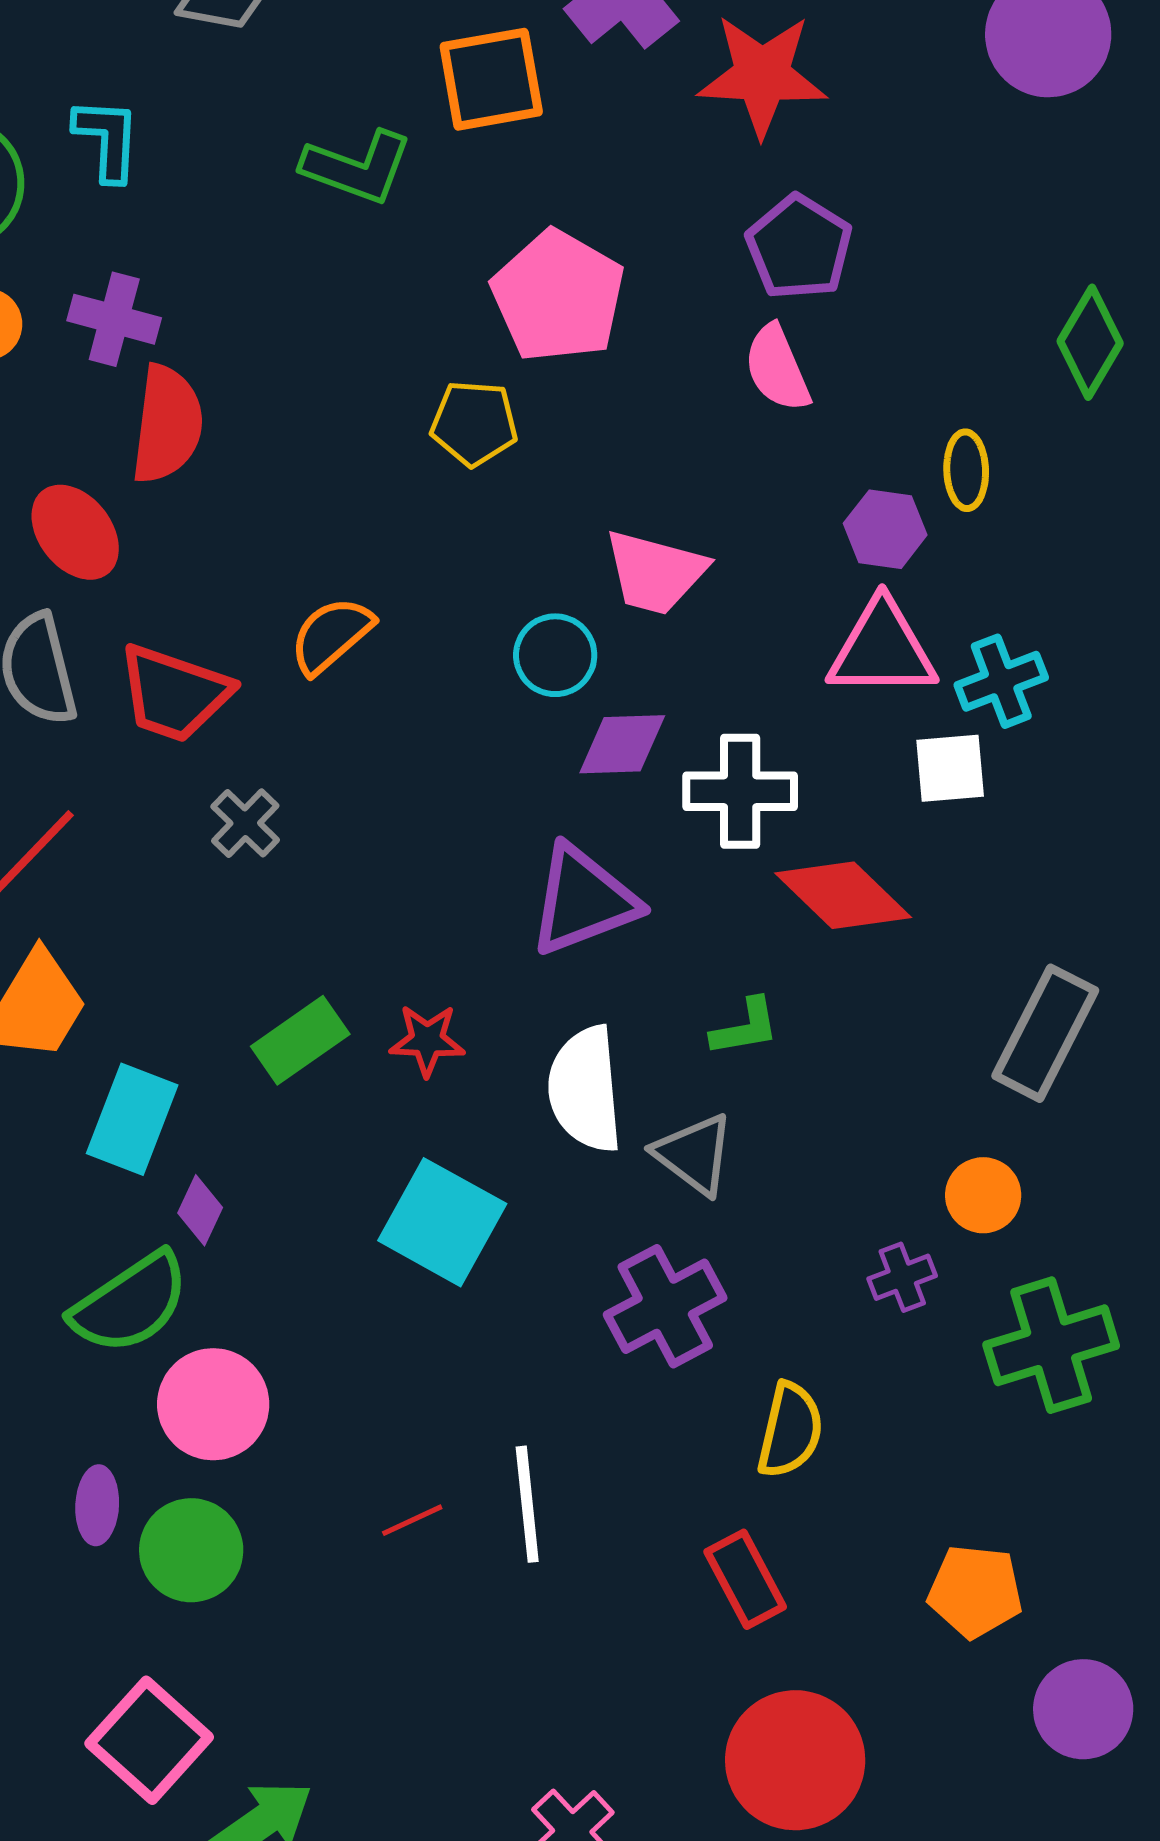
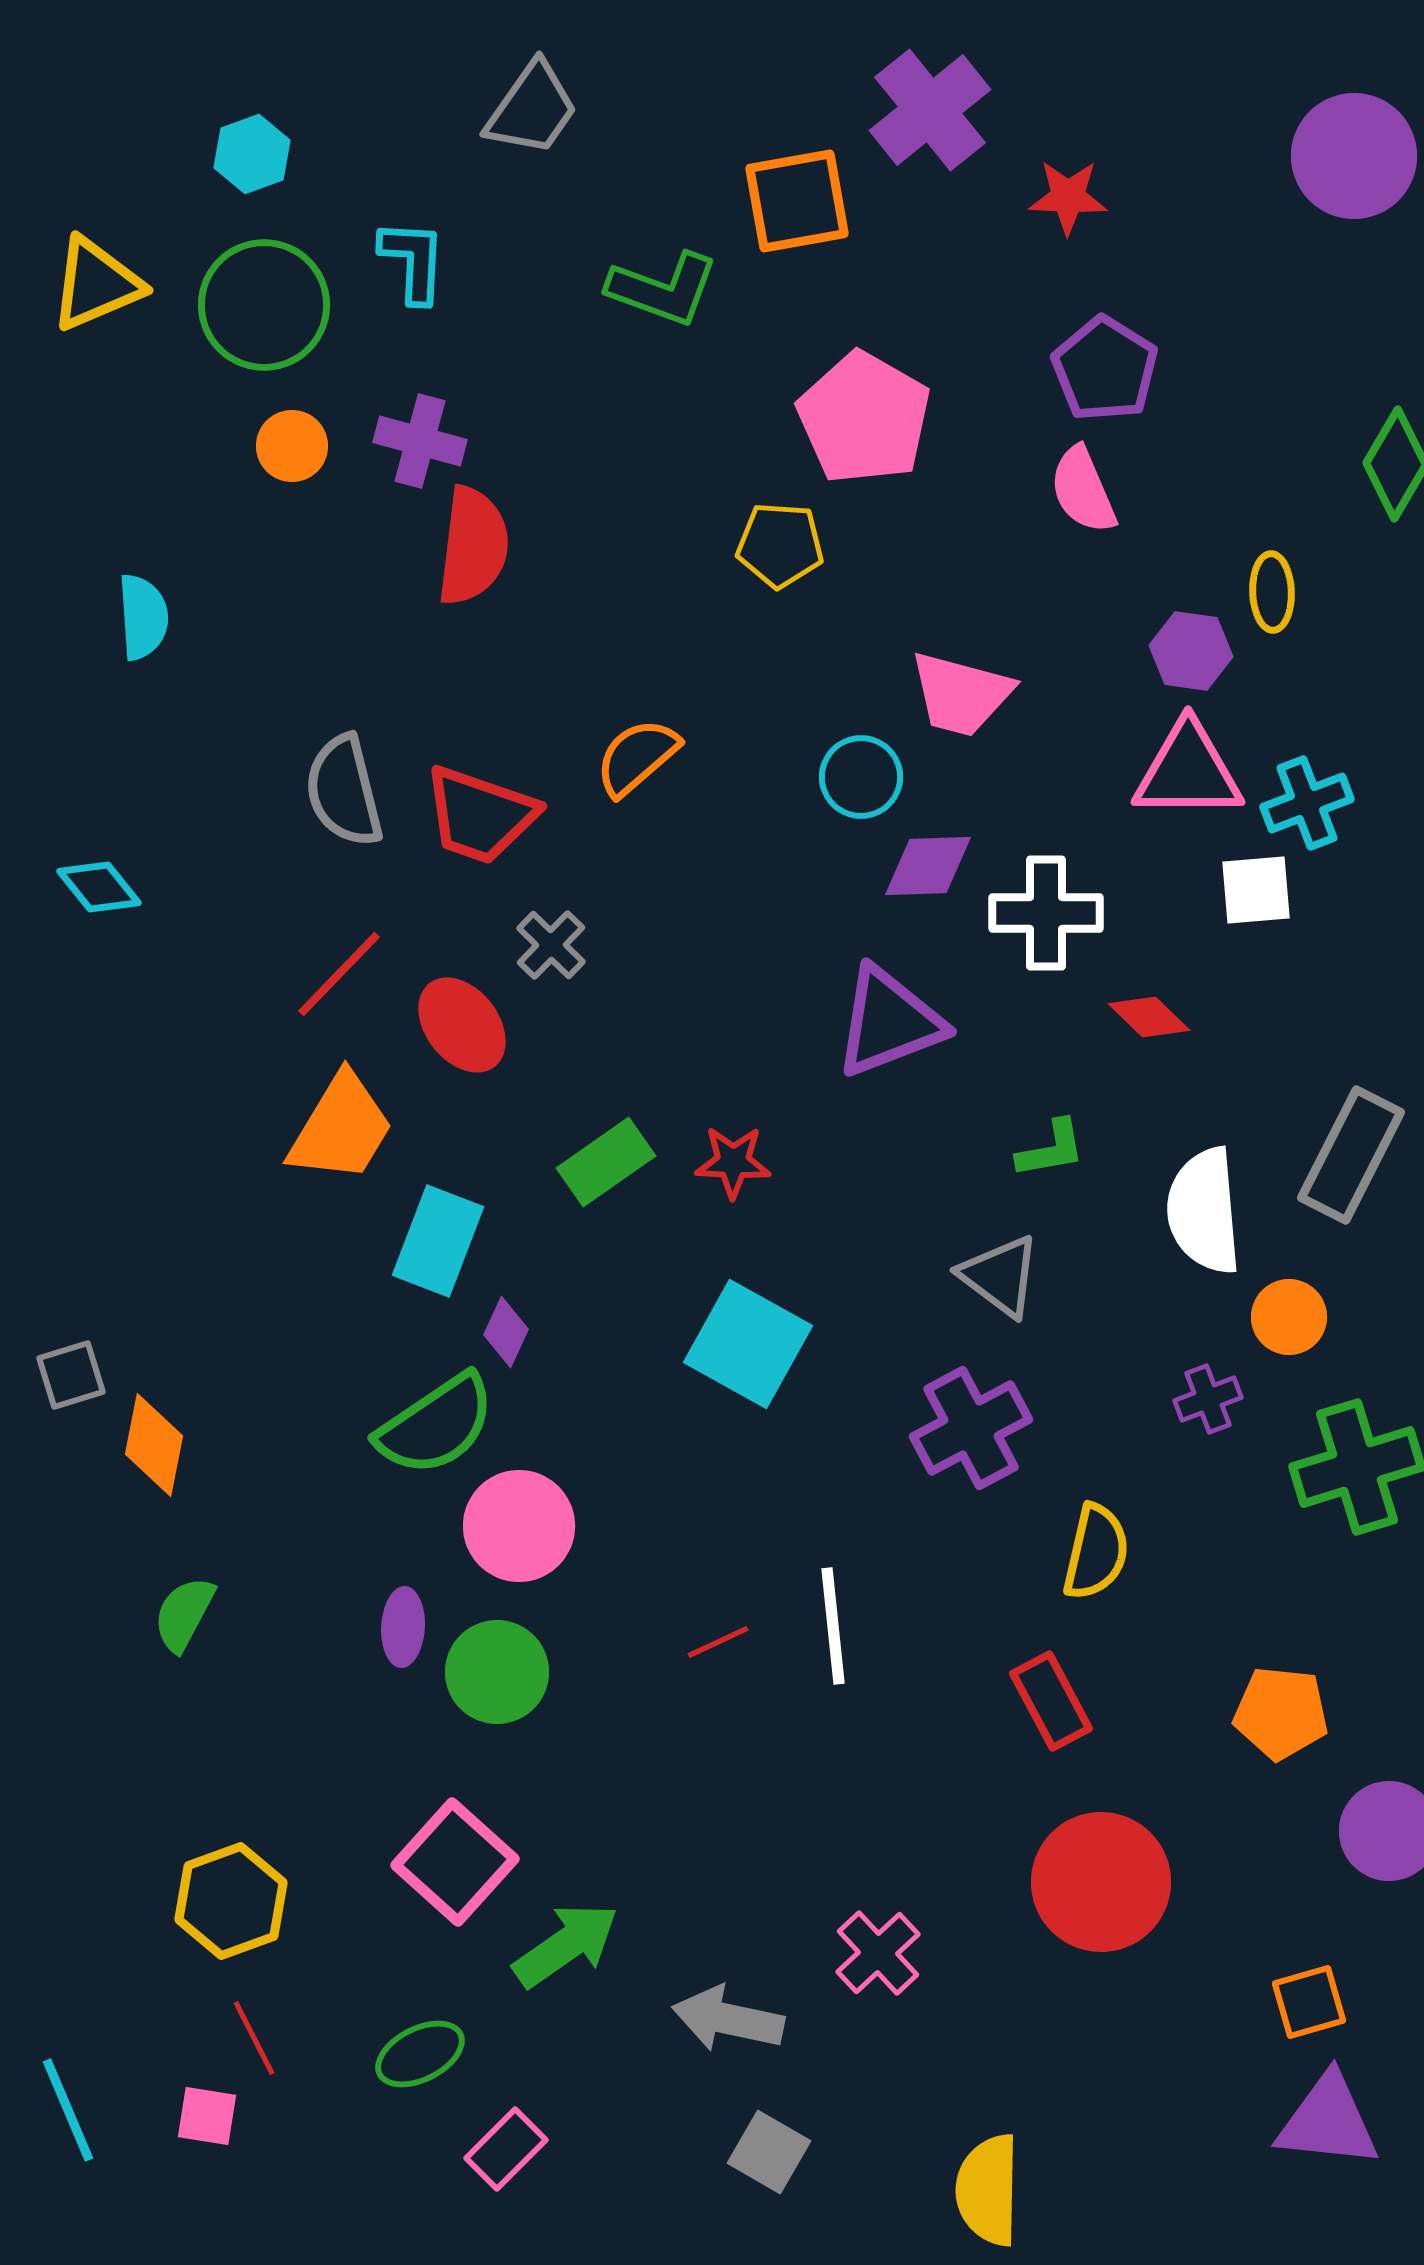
red star: (762, 75) -> (1068, 197), size x0.6
red ellipse: (75, 532) -> (462, 1025), moved
red diamond: (843, 895) -> (1149, 1017), size x0.6
white semicircle: (585, 1089) -> (1204, 1211), moved

